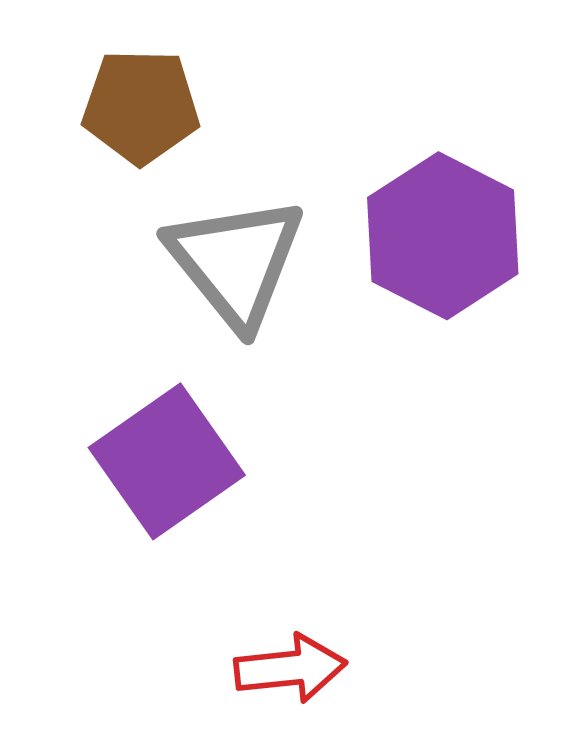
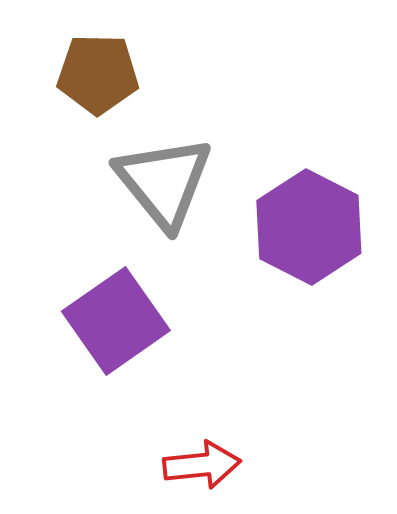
purple hexagon: (443, 236) -> (309, 227), moved

